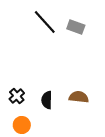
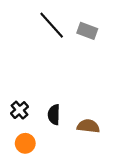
brown semicircle: (79, 97) -> (88, 126), moved

